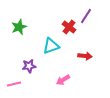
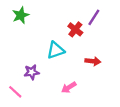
green star: (19, 27) -> (21, 15), moved
pink line: (14, 84) -> (15, 92), turned 56

